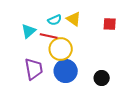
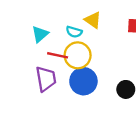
cyan semicircle: (55, 20) -> (74, 32), moved, turned 40
red line: (49, 36) -> (58, 55), moved

